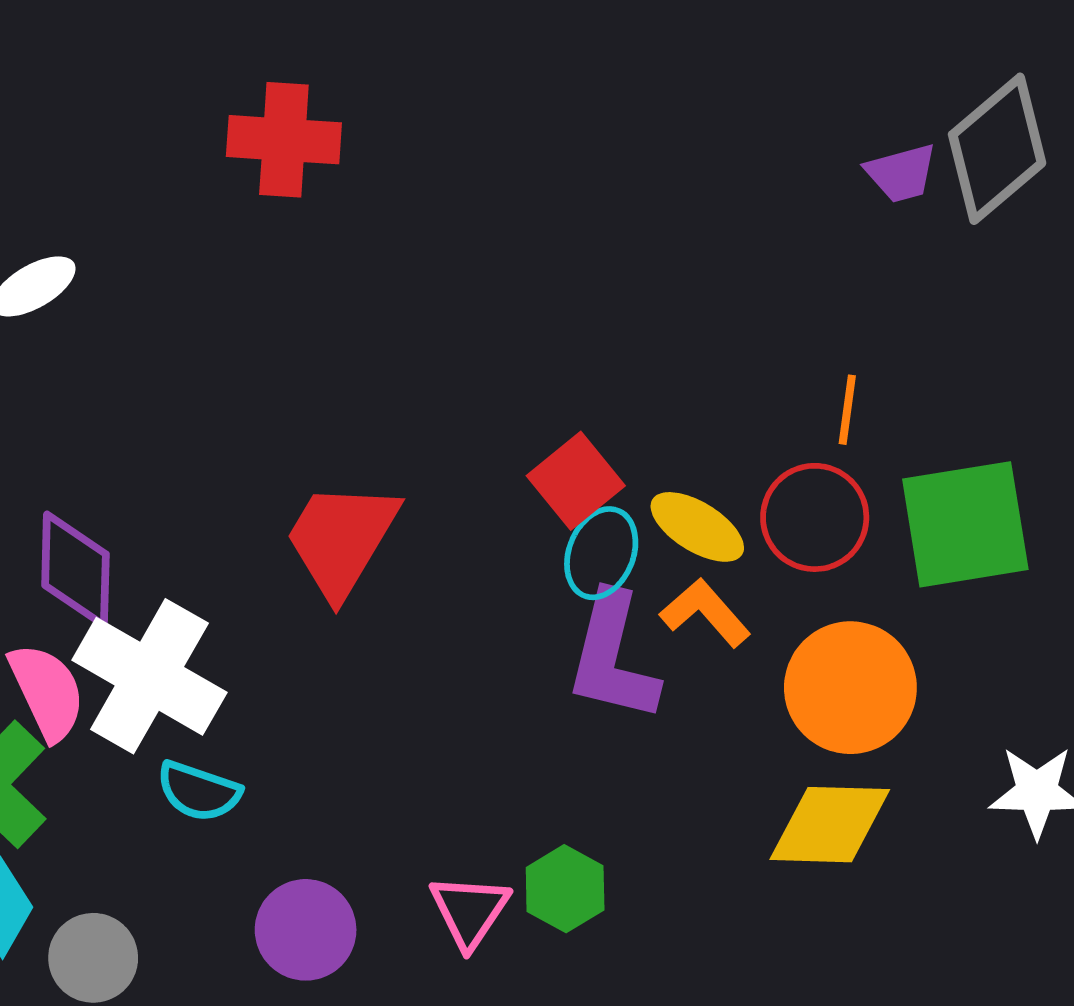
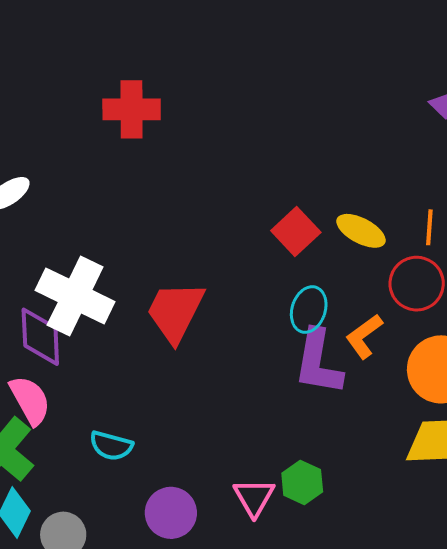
red square: (576, 481) -> (296, 231), moved
yellow ellipse: (697, 527) -> (361, 231), moved
orange L-shape: (705, 613) -> (364, 336), turned -81
white cross: (149, 676) -> (75, 296), moved

